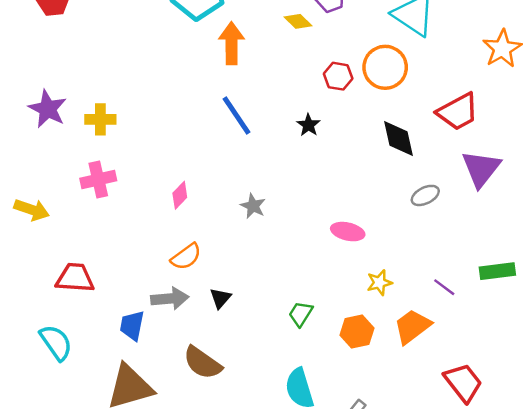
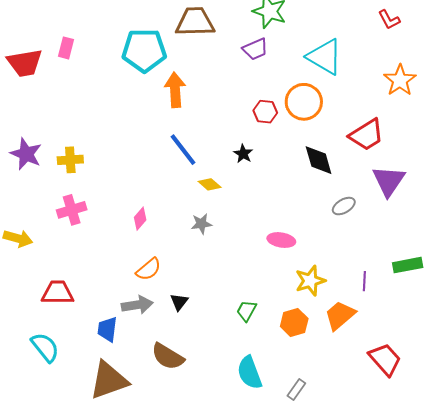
yellow diamond: (298, 21) -> (210, 184), moved
gray star: (253, 206) -> (201, 224), turned -30
yellow star: (379, 283) -> (310, 281), size x1.4
purple line: (444, 287) -> (364, 281), turned 60

